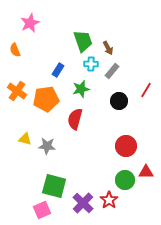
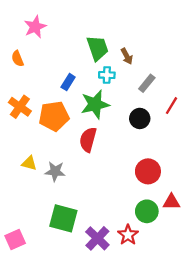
gray rectangle: (112, 71) -> (147, 83), moved
green star: (81, 89) -> (95, 104), size x1.4
pink square: (42, 210) -> (15, 240), moved

